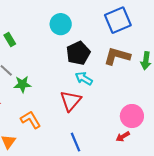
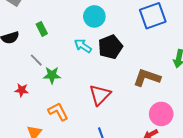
brown L-shape: (117, 56) -> (147, 78), moved
cyan arrow: (84, 78) -> (83, 46), moved

